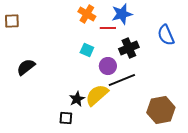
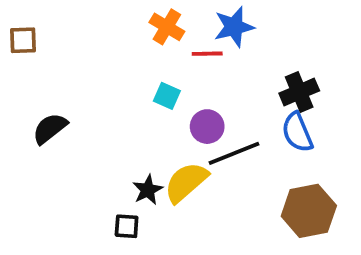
blue semicircle: (166, 35) -> (297, 132), moved
black cross: (129, 48) -> (299, 92), moved

